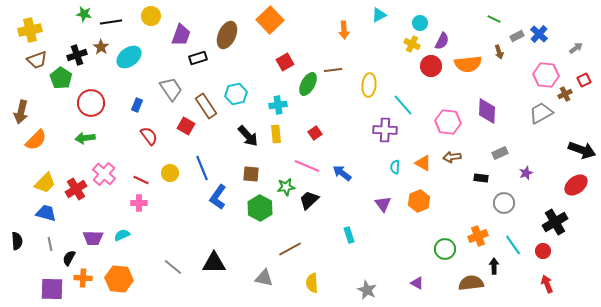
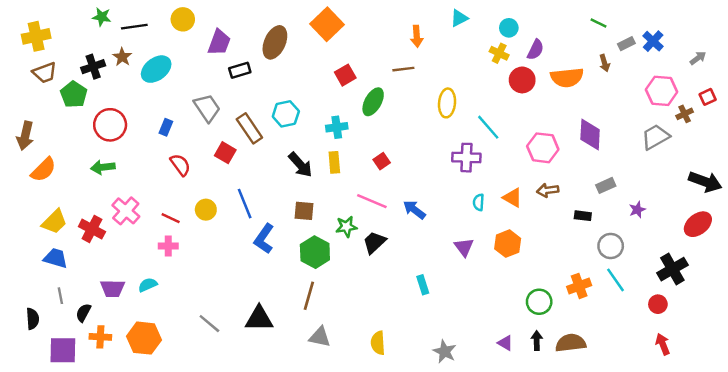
brown line: (333, 70) -> (403, 69), moved
red cross: (76, 189) -> (92, 229), turned -30
black semicircle: (17, 241) -> (33, 319), moved
cyan line: (513, 245) -> (615, 280), moved
brown line: (290, 249) -> (309, 296), moved, turned -45
black arrow: (494, 266) -> (537, 341), moved

